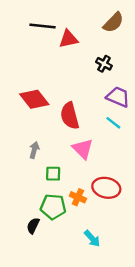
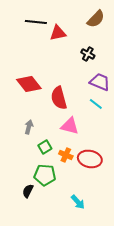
pink triangle: (83, 149) -> (70, 126), turned -30
green square: (53, 174) -> (45, 147), turned -32
orange cross: (78, 197) -> (66, 155), moved

